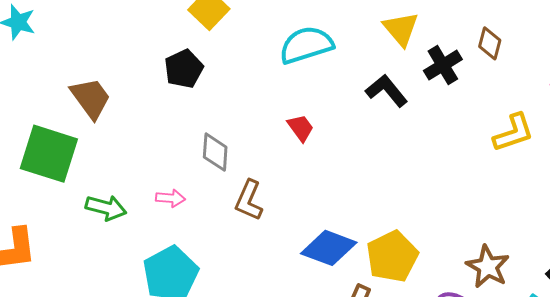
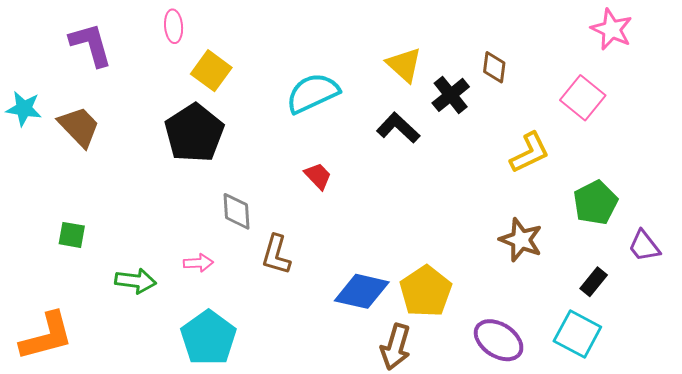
black pentagon: (184, 69) -> (194, 133), size x1.5
brown trapezoid: (91, 98) -> (79, 127), moved
green square: (49, 154) -> (72, 235), size x0.5
brown star: (488, 267) -> (521, 240), moved

